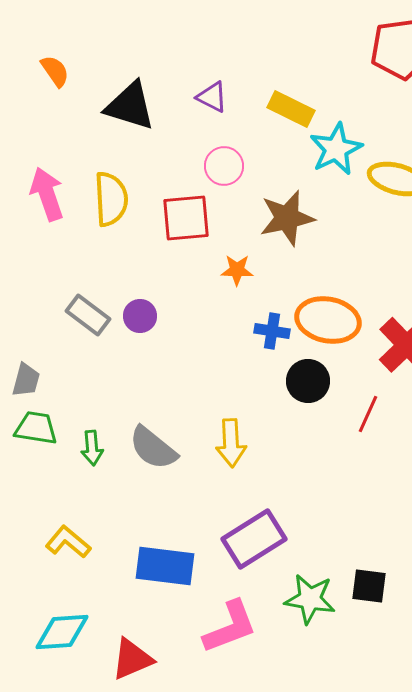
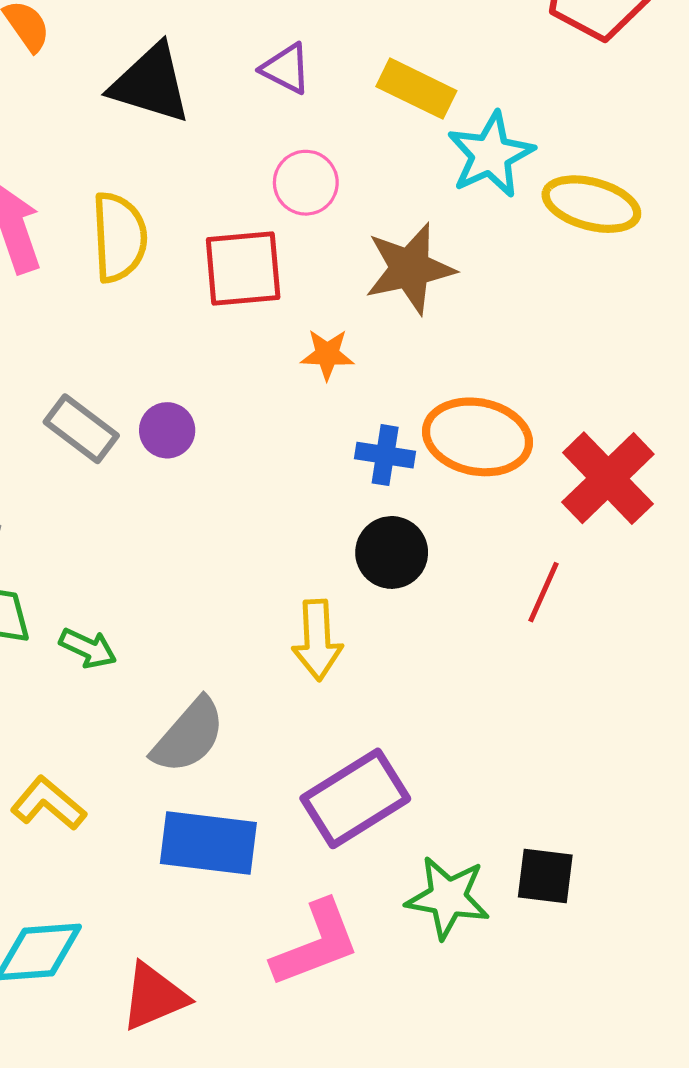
black circle: (308, 381) -> (392, 552), moved
green arrow: (92, 448) -> (88, 648), turned -60
gray semicircle: (153, 448) -> (189, 736), moved, turned -88

